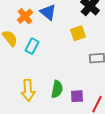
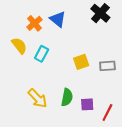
yellow square: (78, 33) -> (81, 62), moved
yellow arrow: (28, 90) -> (38, 98), turned -40

